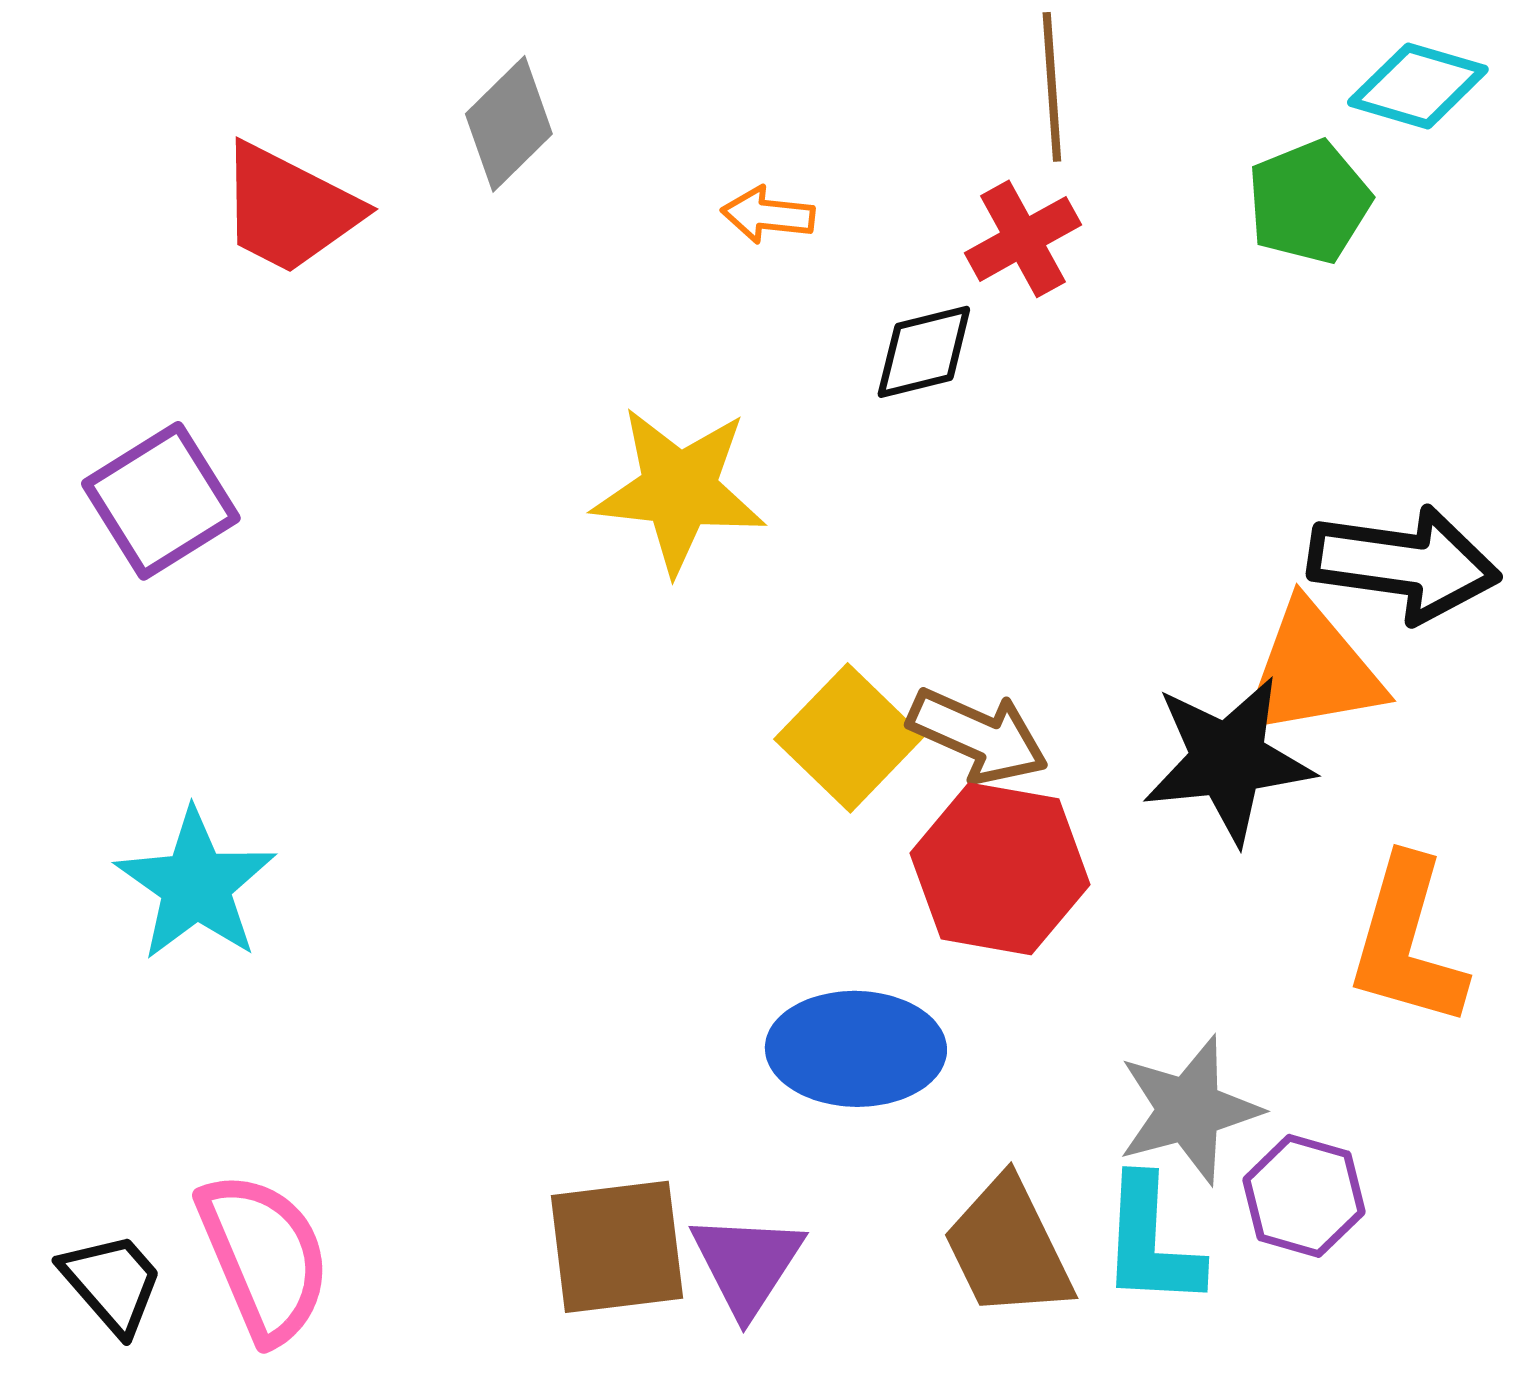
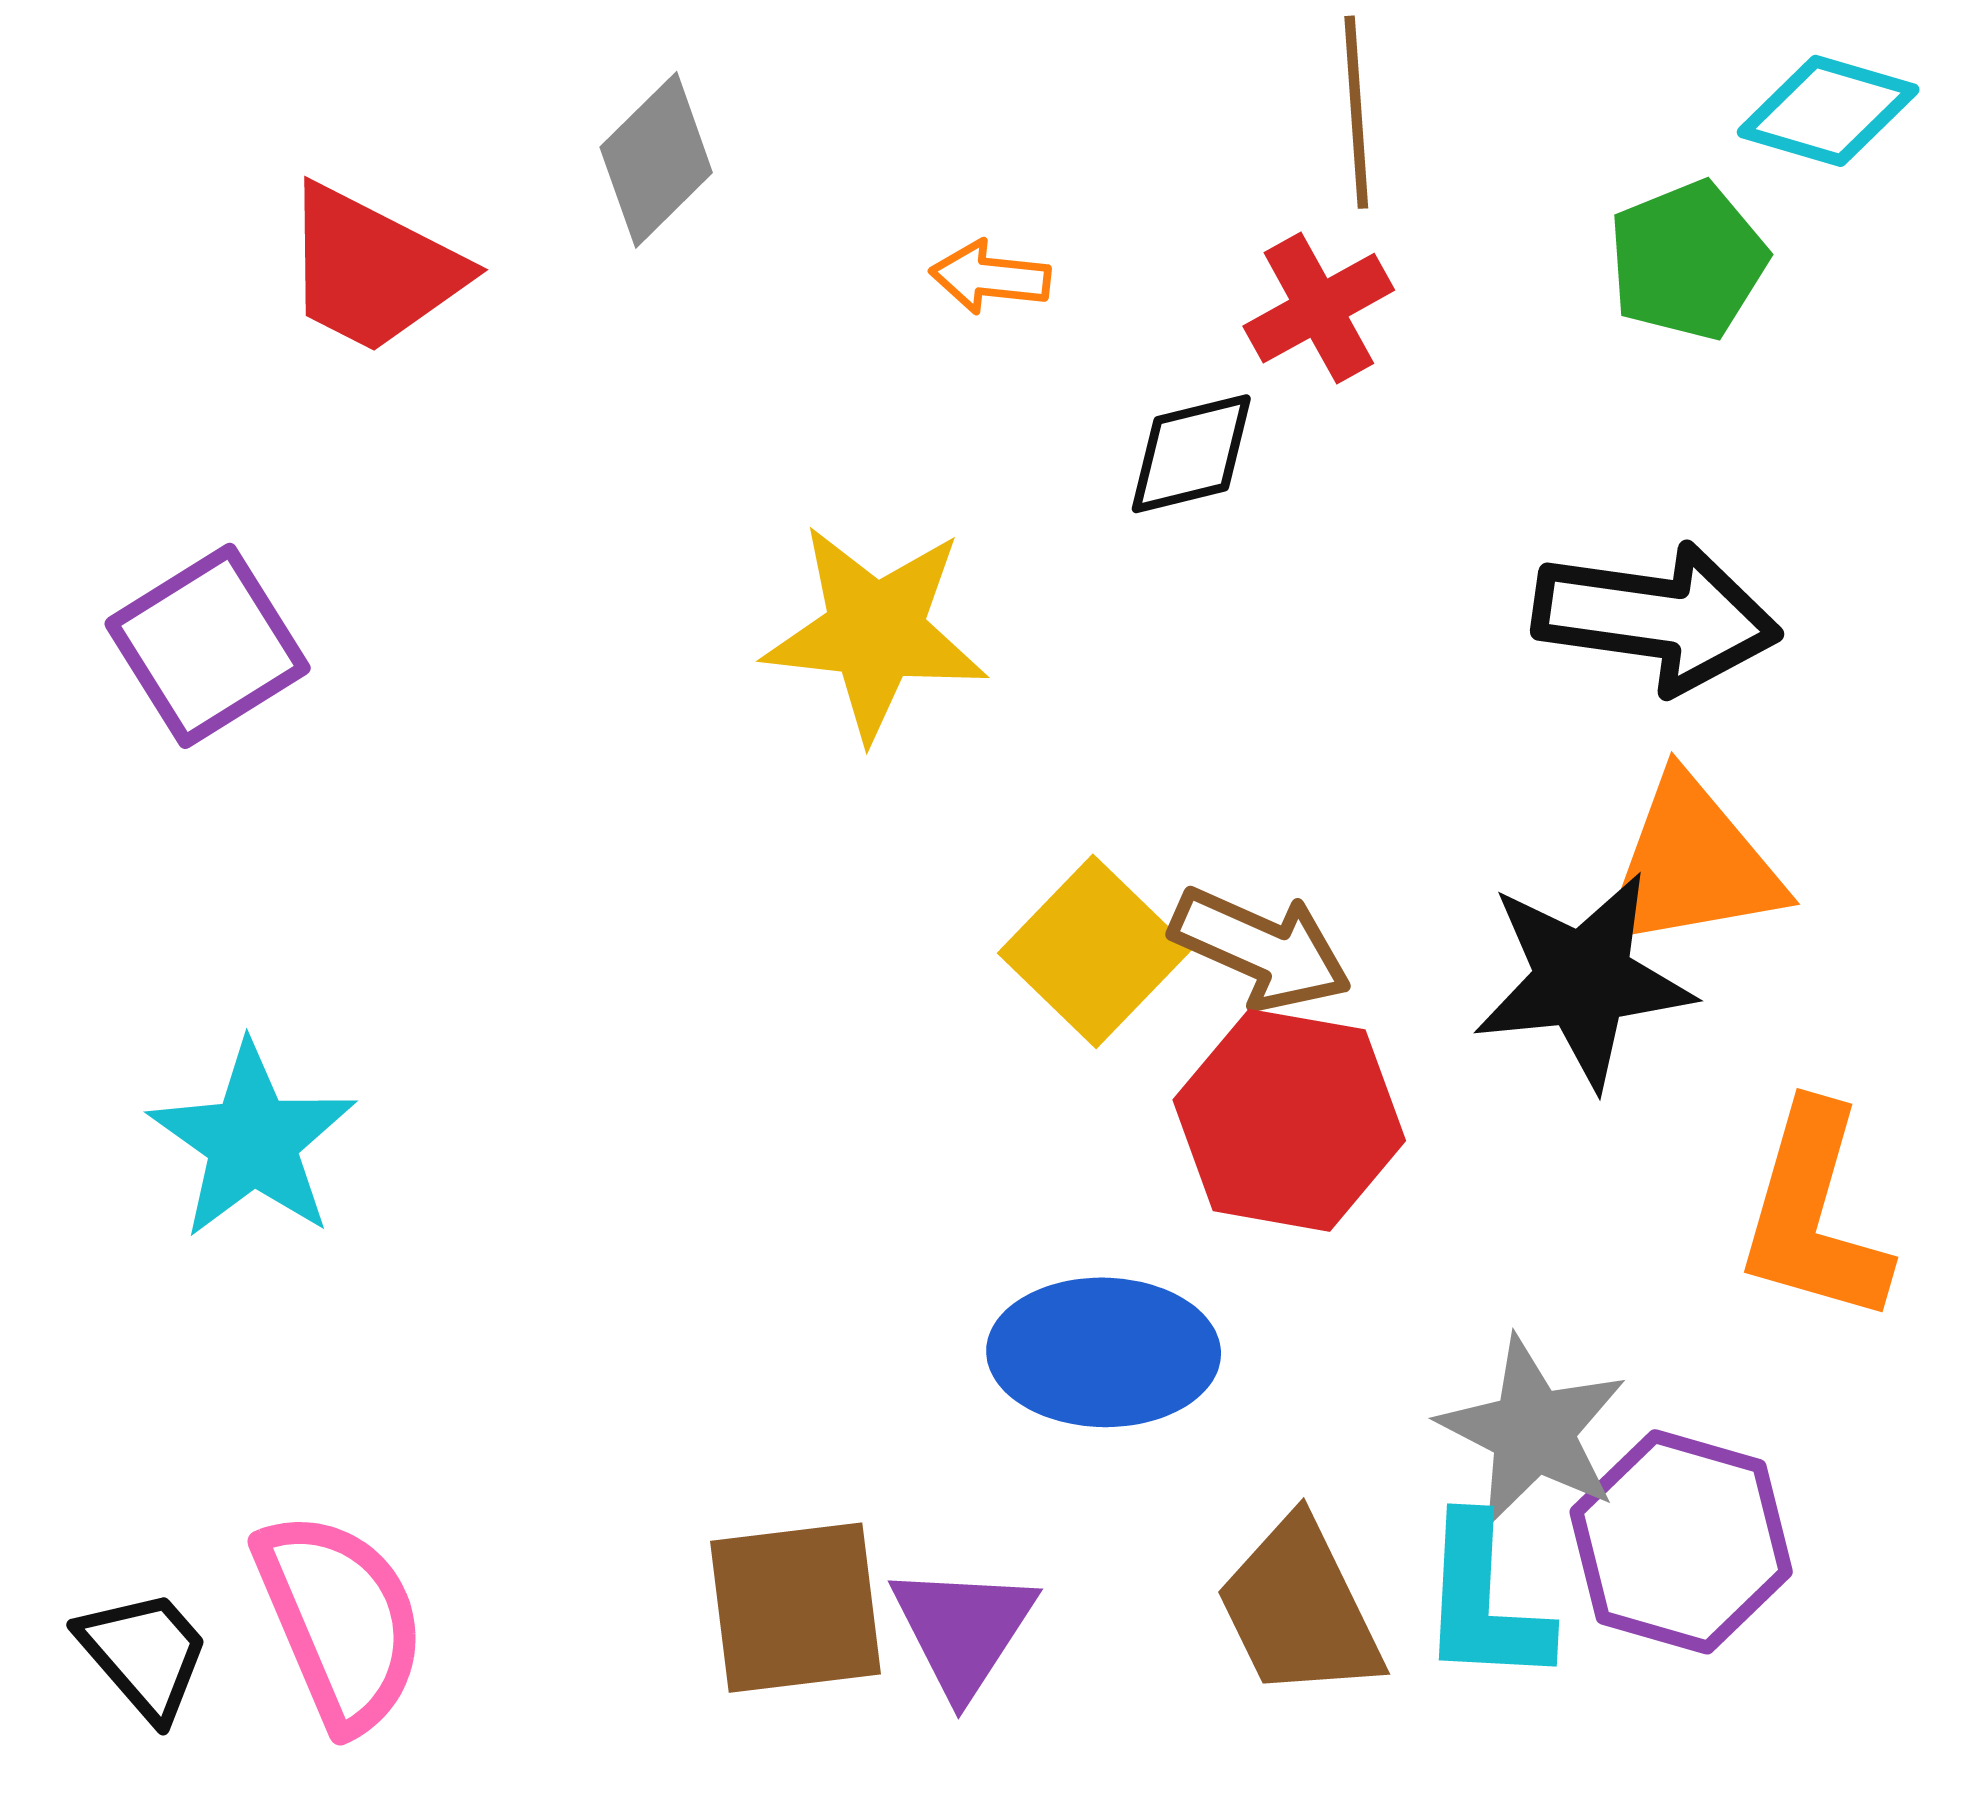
black arrow: (1404, 564) -> (1657, 618), moved
gray star: (1189, 1110) -> (1533, 1431), turned -30
purple hexagon: (1304, 1196) -> (1681, 1542), size x1.4

